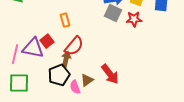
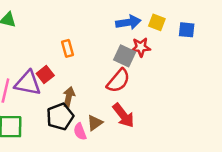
gray square: (113, 13) -> (125, 56), moved
red star: (134, 19) -> (141, 47), moved
red semicircle: (74, 46) -> (118, 81), moved

